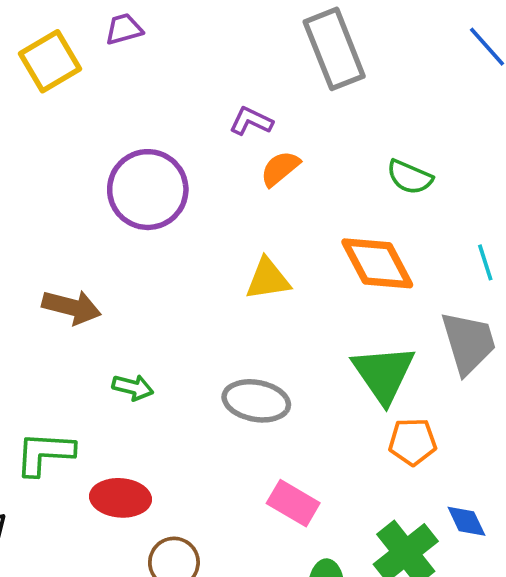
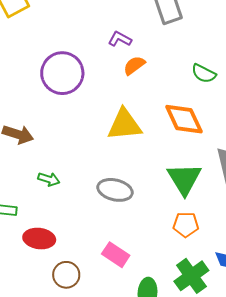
yellow triangle: (268, 279) -> (125, 125), size x1.4
orange pentagon: (413, 442) -> (186, 225), moved
pink rectangle: (293, 503) -> (116, 255), moved

